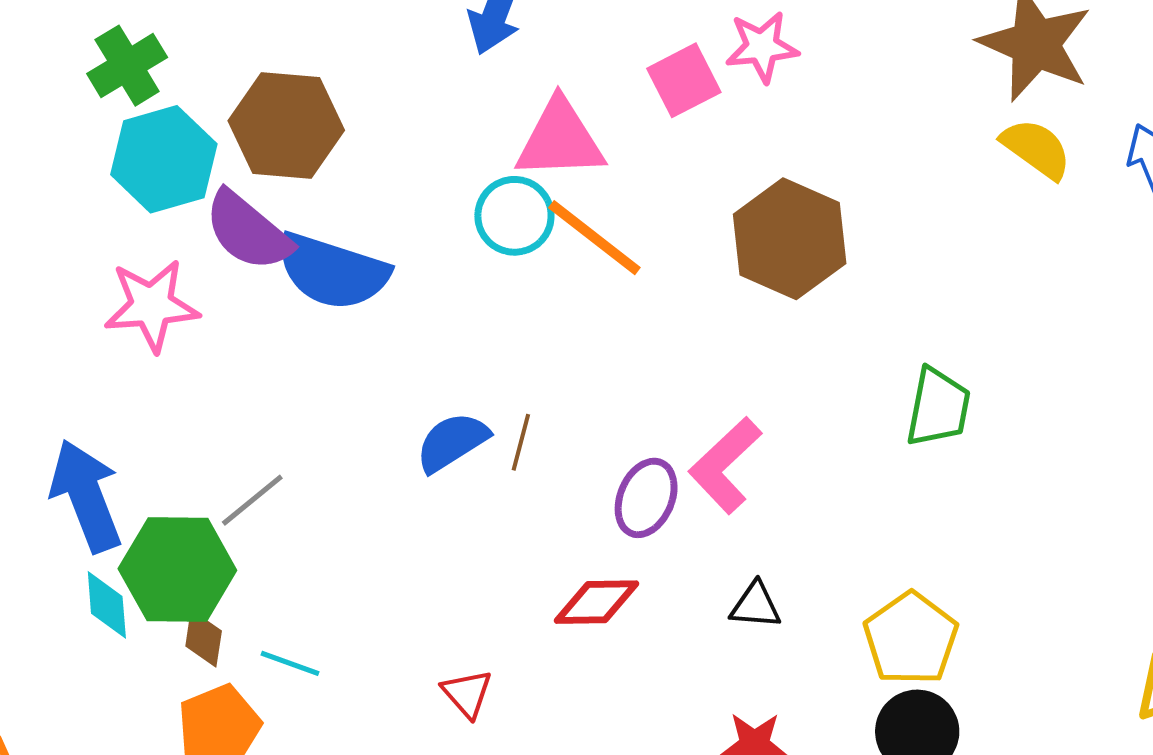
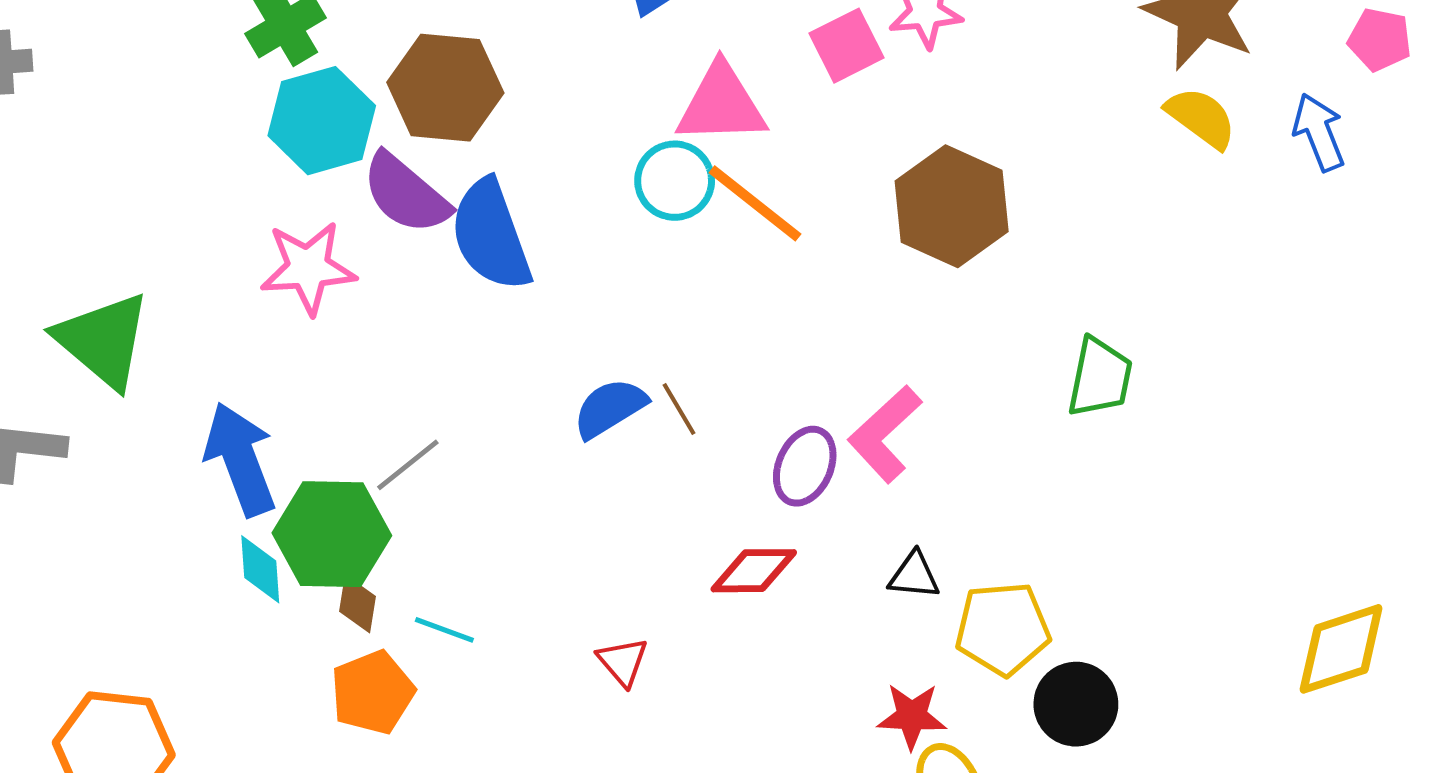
blue semicircle: (333, 271) -> (491, 235), turned 52
brown line: (521, 442) -> (679, 409), turned -46
yellow pentagon: (911, 639) -> (1003, 629), moved, turned 30

